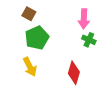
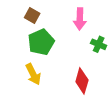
pink arrow: (84, 19) -> (80, 19), moved

